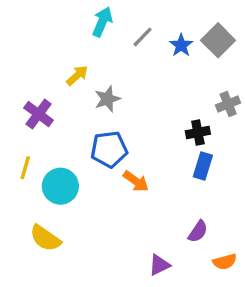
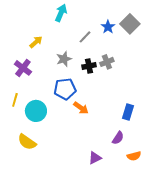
gray line: (143, 37) -> (85, 37), moved
yellow arrow: (77, 75) -> (36, 42), moved
gray cross: (228, 104) -> (107, 62), moved
black cross: (198, 132) -> (89, 66), moved
blue rectangle: (203, 166) -> (128, 112), moved

